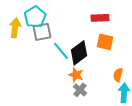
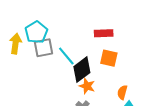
cyan line: (61, 51) -> (66, 56), moved
orange star: (76, 75) -> (87, 86), moved

